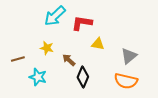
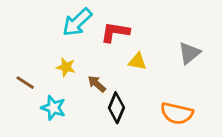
gray triangle: (129, 56) -> (189, 53), moved
brown line: (18, 59) -> (25, 83), turned 48

